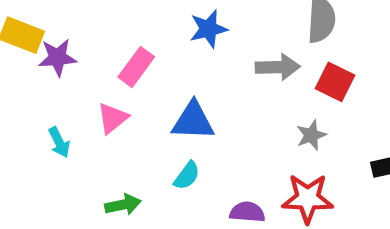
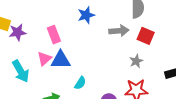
pink rectangle: (136, 67) -> (54, 35), turned -54
blue triangle: (193, 121) -> (61, 60), moved
cyan arrow: (59, 142) -> (21, 71), size x1.6

